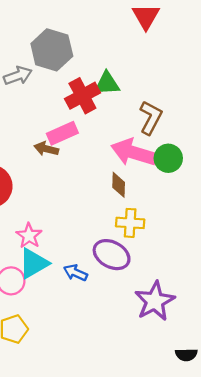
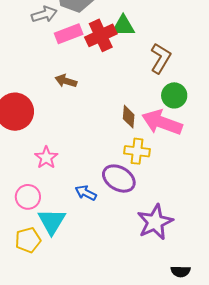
pink rectangle: (62, 133) -> (69, 34), moved
pink arrow: (134, 152) -> (162, 122), moved
cyan triangle: (34, 263) -> (52, 221), moved, turned -32

